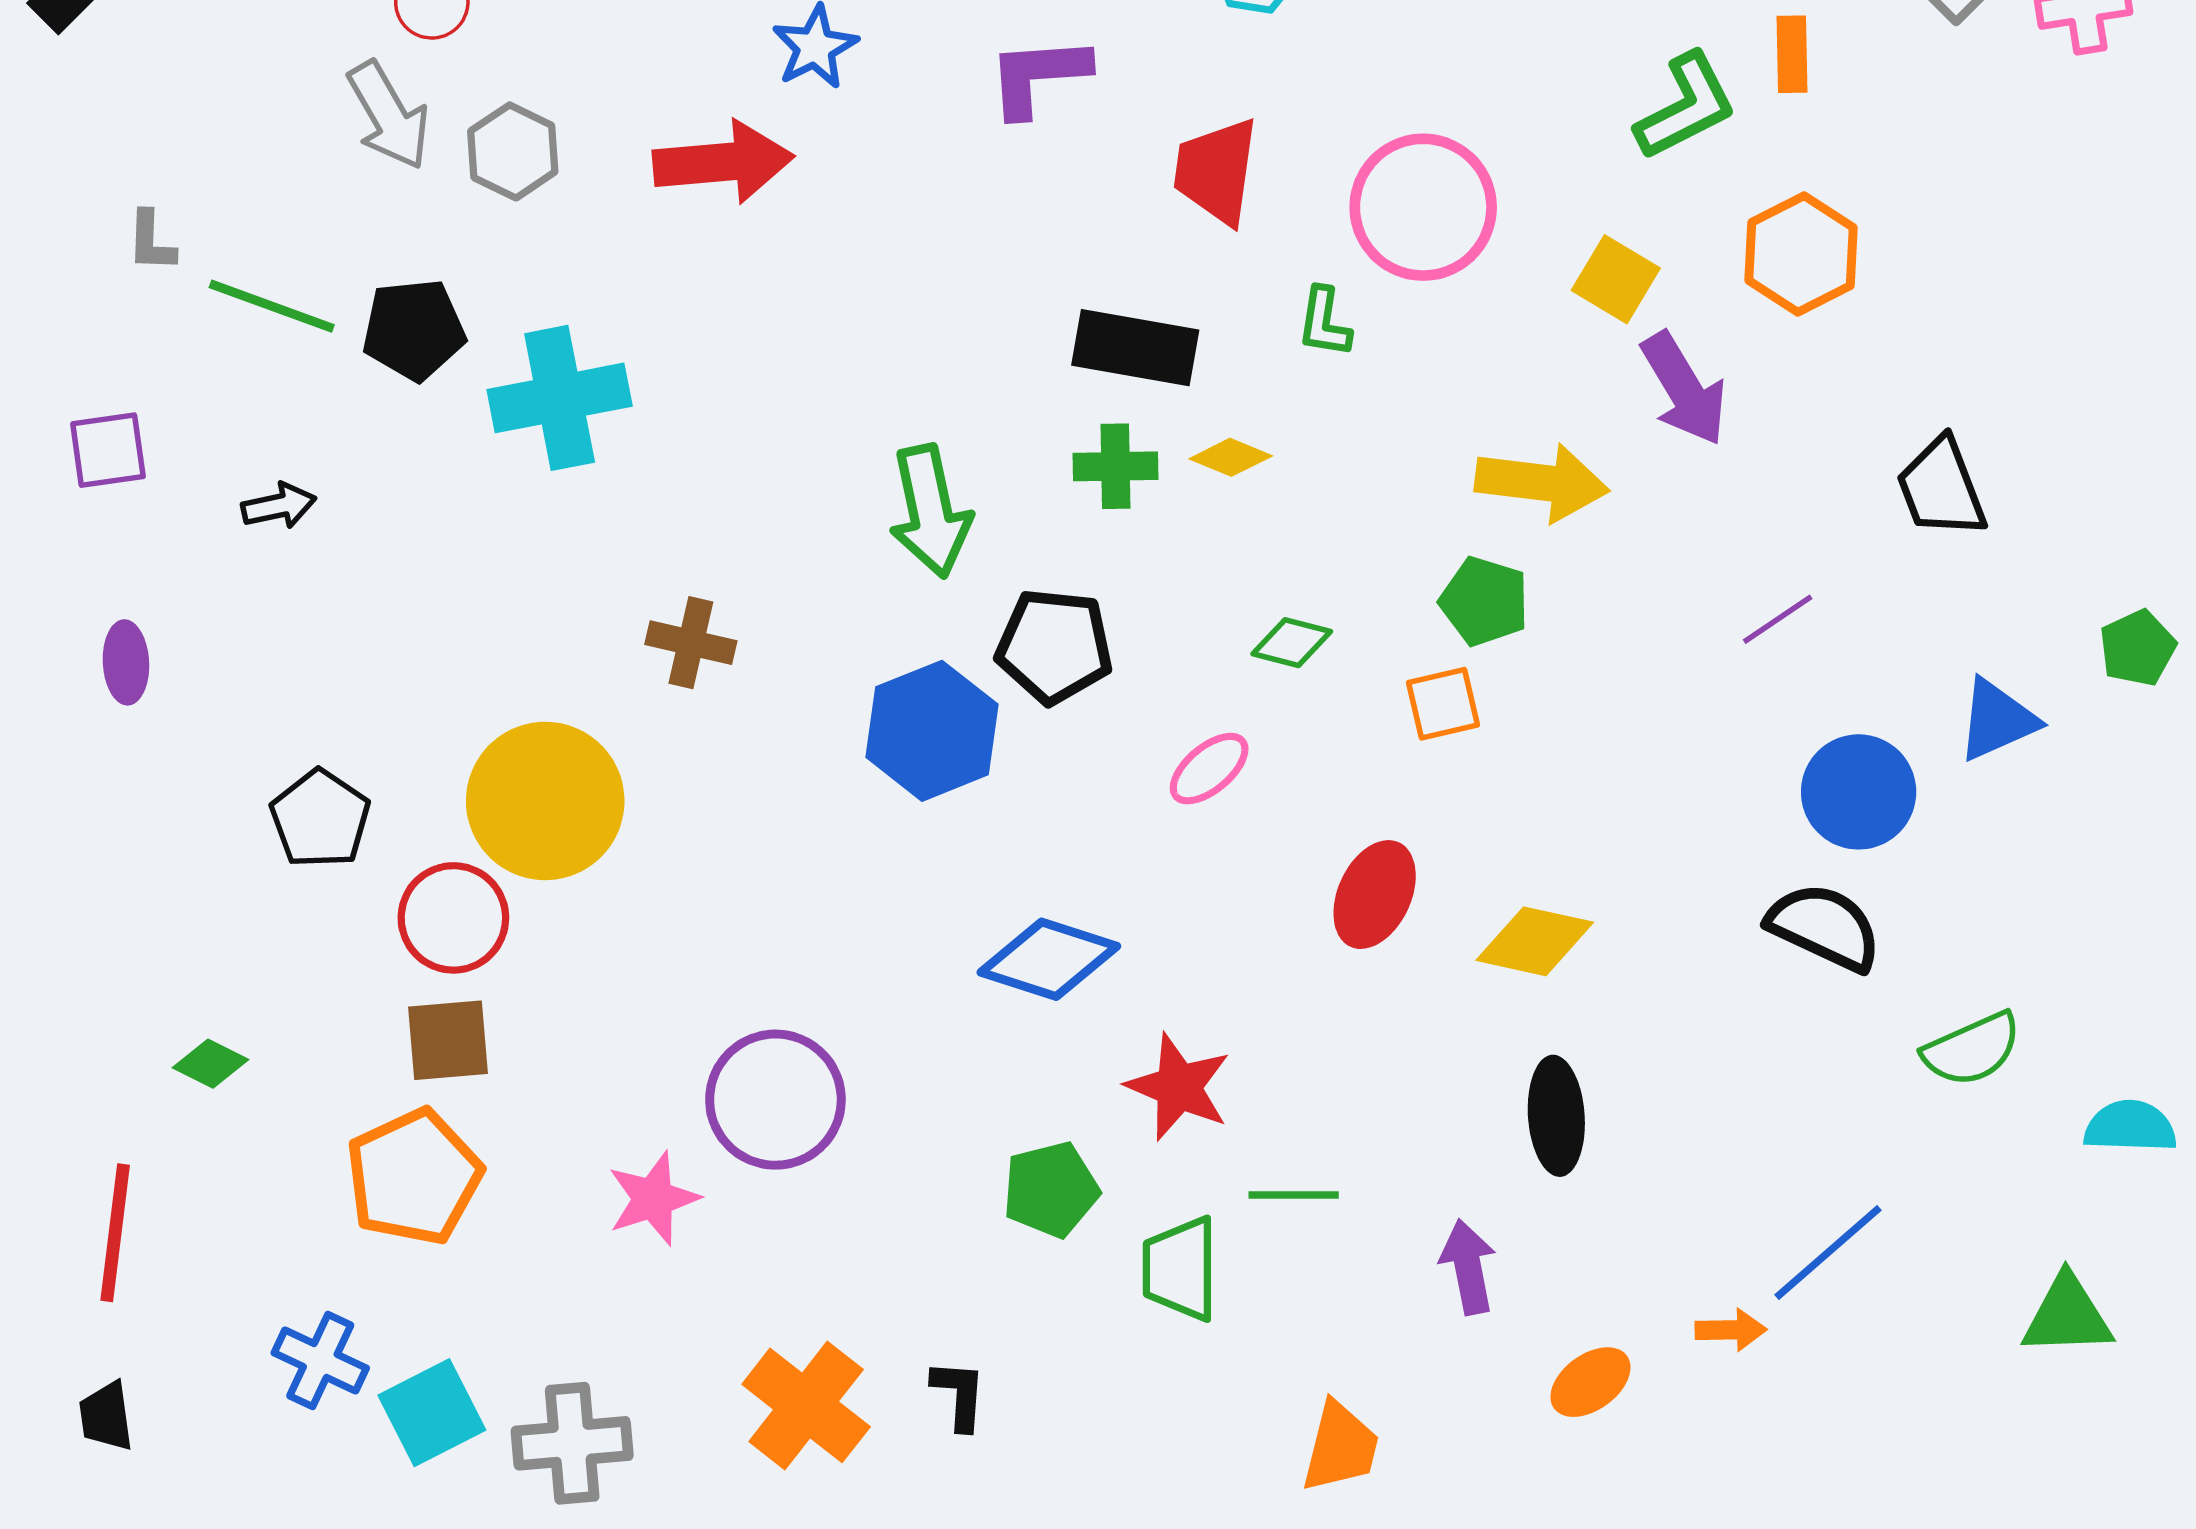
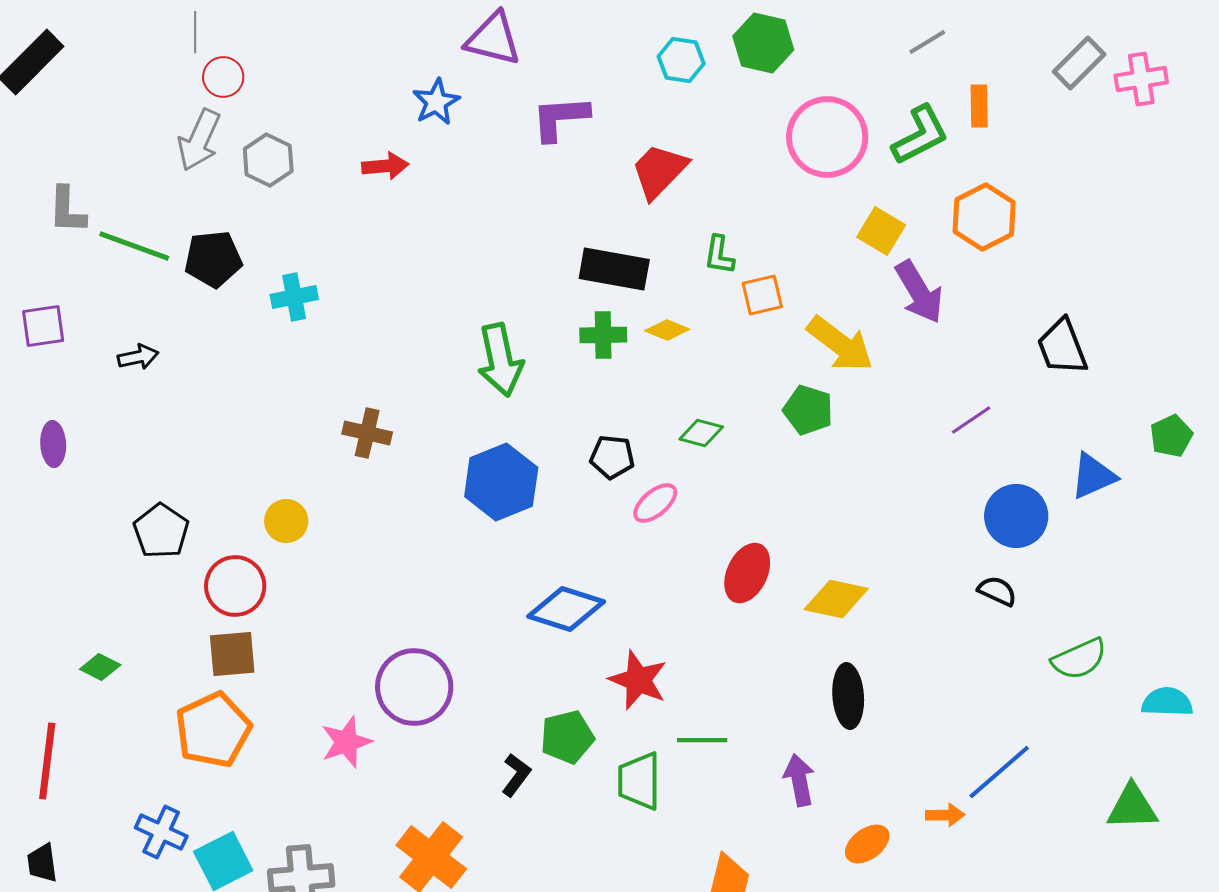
gray arrow: (389, 115) -> (199, 140), turned 54
red arrow: (723, 162) -> (385, 166), size x0.6
red trapezoid: (1216, 171) -> (659, 171), turned 36
pink circle: (1423, 207) -> (827, 137), moved
gray L-shape: (151, 241) -> (67, 210), size x1.4
cyan cross: (560, 398) -> (294, 297), size x0.6
yellow arrow: (1542, 482) -> (840, 344), turned 30
black pentagon: (1054, 646) -> (612, 457), moved, size x0.7
orange square: (1443, 704) -> (762, 295), moved
yellow circle: (545, 801) -> (286, 521), size x0.5
black semicircle: (1824, 927) -> (997, 591), size x0.6
black L-shape: (959, 1395) -> (516, 775), moved, turned 33

